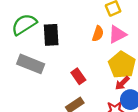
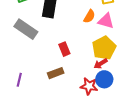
pink triangle: (117, 34) -> (106, 21), turned 30

